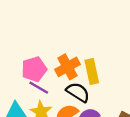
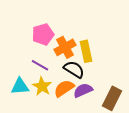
pink pentagon: (34, 69) -> (43, 34), moved

